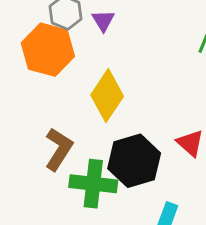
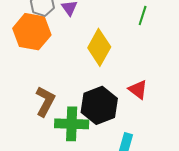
yellow diamond: (107, 96) -> (99, 47), moved

